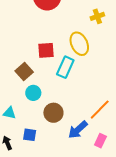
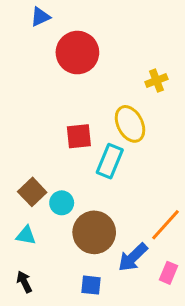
brown square: (24, 72) -> (32, 192), moved
brown circle: (53, 113) -> (94, 232), size x1.4
blue square: (30, 135) -> (91, 285), moved

